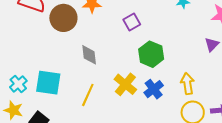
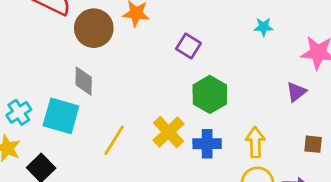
purple square: (132, 22) -> (188, 46), turned -36
gray diamond: (89, 55) -> (84, 81), moved
blue cross: (154, 89) -> (207, 144), turned 30

